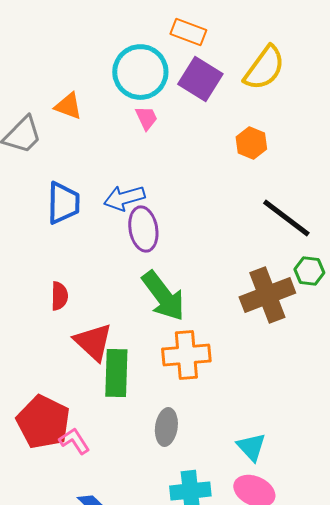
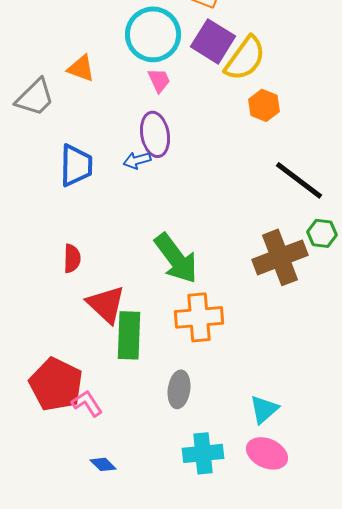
yellow semicircle: (264, 68) -> (245, 58), moved
blue arrow: (124, 198) -> (137, 160), size x0.7
purple ellipse: (143, 229) -> (155, 134), moved
cyan triangle: (251, 447) -> (264, 409), turned 32

